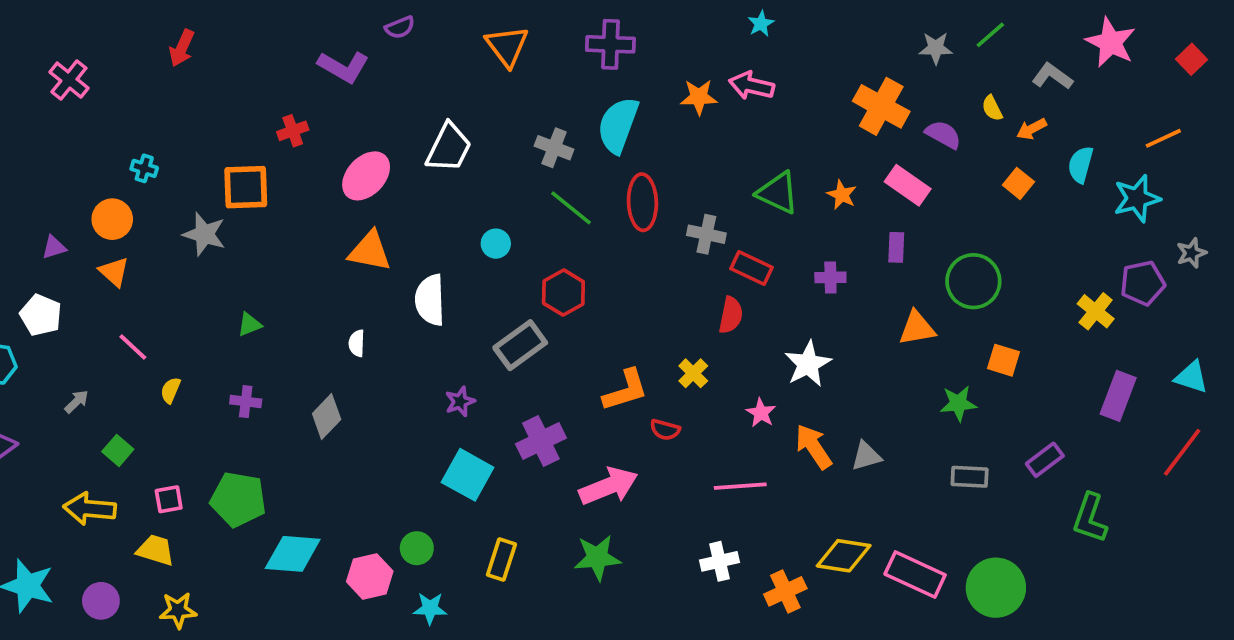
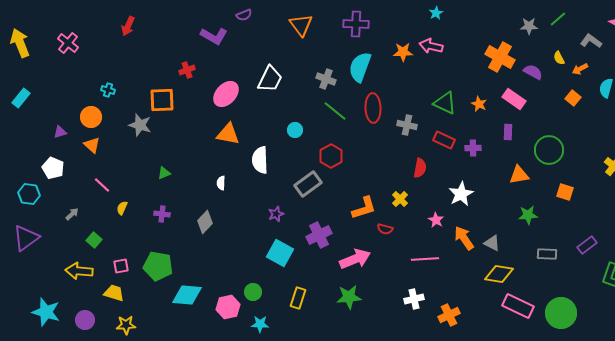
red rectangle: (751, 268) -> (444, 140), moved
green star: (958, 403) -> (528, 215), moved
gray triangle: (866, 456) -> (492, 243), turned 42
yellow diamond: (844, 556) -> (499, 274), moved

